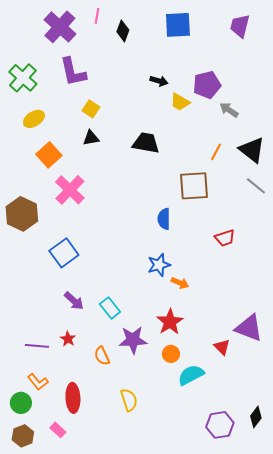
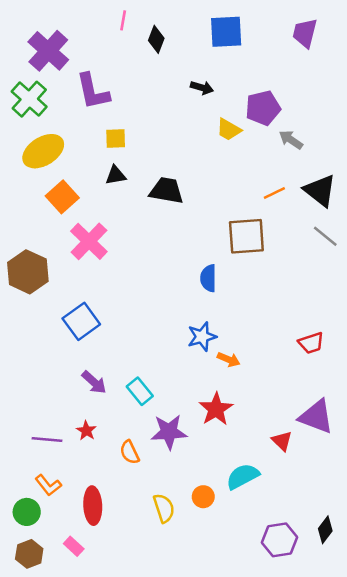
purple cross: (60, 27) -> (48, 51), moved
black arrow: (159, 81) -> (202, 88), moved
yellow square: (91, 109) -> (116, 138), turned -36
yellow ellipse: (34, 119) -> (43, 151), size x1.5
black trapezoid: (146, 143) -> (166, 191), moved
orange line: (216, 152) -> (274, 193), turned 36
red trapezoid: (225, 238) -> (311, 343), moved
orange circle: (171, 354) -> (203, 497), moved

